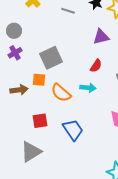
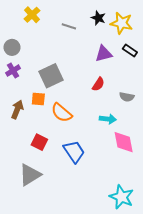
cyan arrow: (88, 88) -> (108, 119), moved
brown arrow: (19, 90) -> (17, 110), turned -60
red square: (40, 121) -> (39, 142), turned 35

